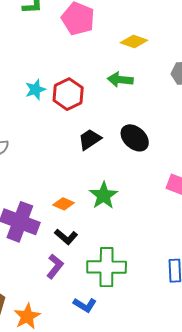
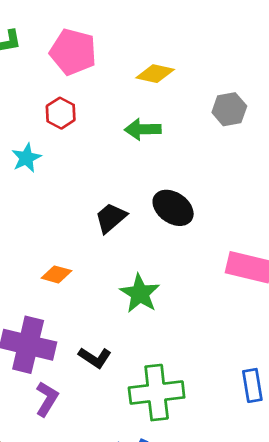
red hexagon: (68, 94) -> (61, 113), moved, size x0.7
orange diamond: (64, 204) -> (56, 274), moved
purple L-shape: (55, 266) -> (47, 399), moved

